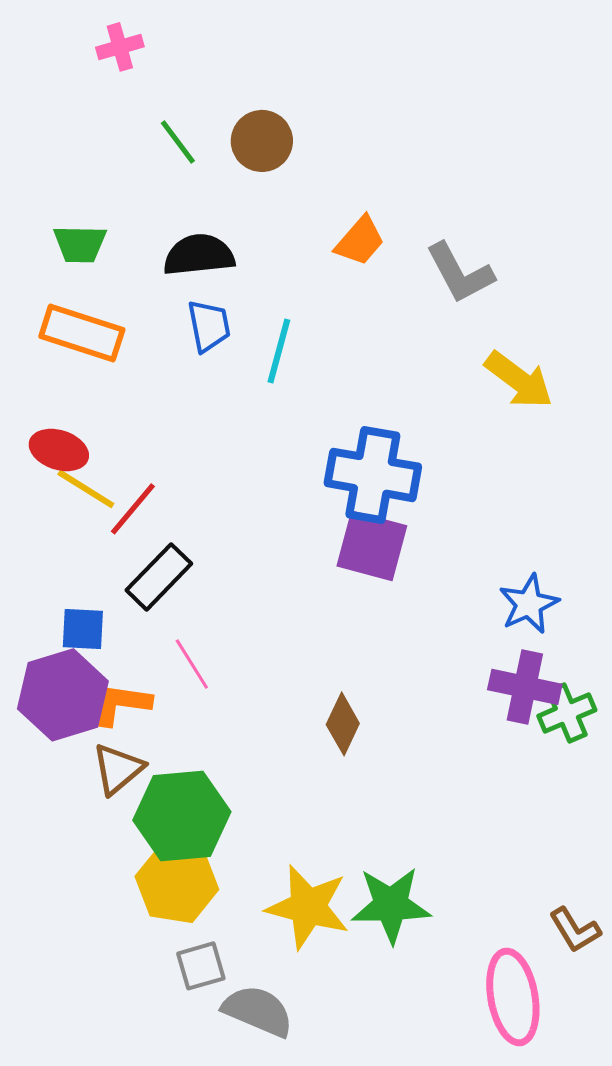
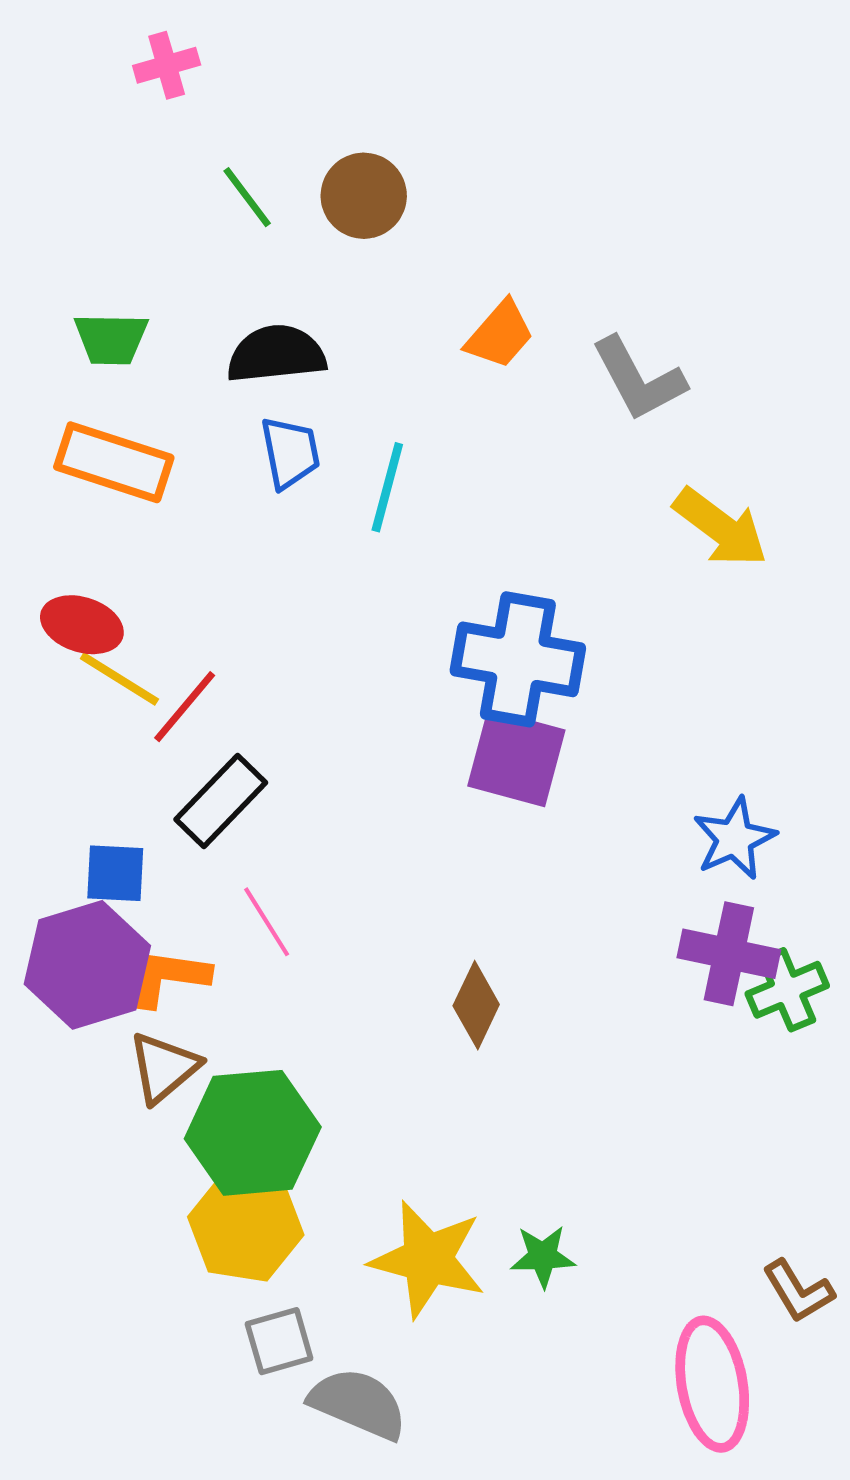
green star: (391, 905) -> (543, 1256), size x0.6

